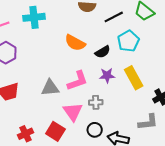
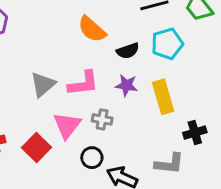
gray triangle: (50, 88) -> (43, 85), turned -48

